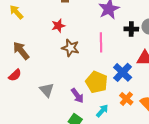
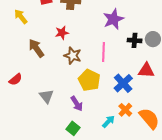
brown arrow: (21, 51) -> (36, 48), moved
yellow pentagon: (97, 82) -> (89, 80), moved
cyan arrow: (102, 111) -> (108, 121), moved

